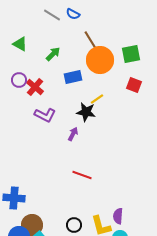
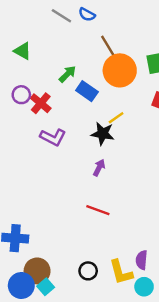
green arrow: (53, 54) -> (67, 74), moved
blue rectangle: (73, 77) -> (87, 91), turned 48
purple arrow: (73, 134) -> (99, 168), moved

